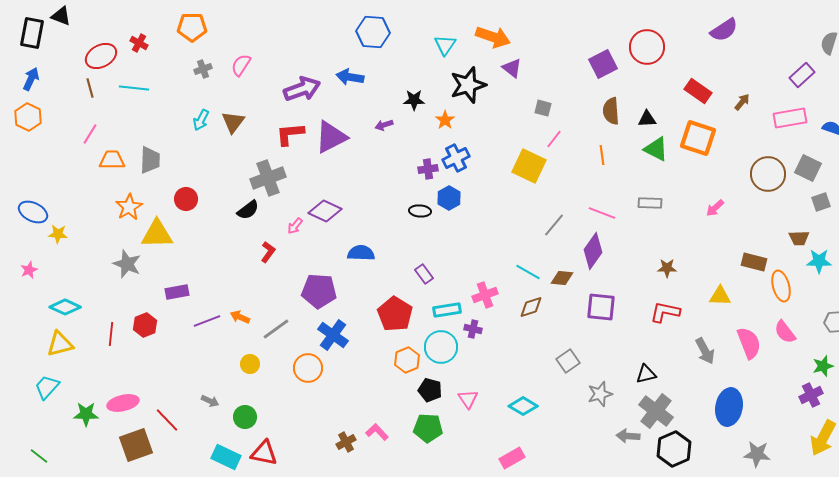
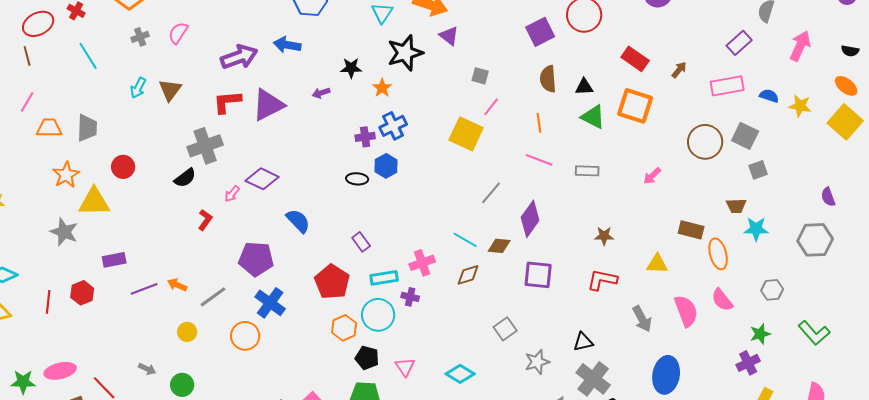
cyan line: (134, 88) -> (88, 56), moved, turned 52
pink line: (602, 213) -> (539, 160), moved
blue semicircle: (361, 253) -> (298, 221), turned 44

